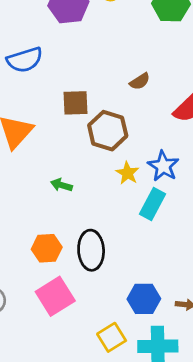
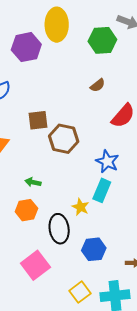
brown semicircle: (140, 81) -> (98, 85), moved
yellow star: (127, 173) -> (80, 207), moved
orange hexagon: (47, 248) -> (26, 210), moved
blue hexagon: (144, 299) -> (94, 249), moved

